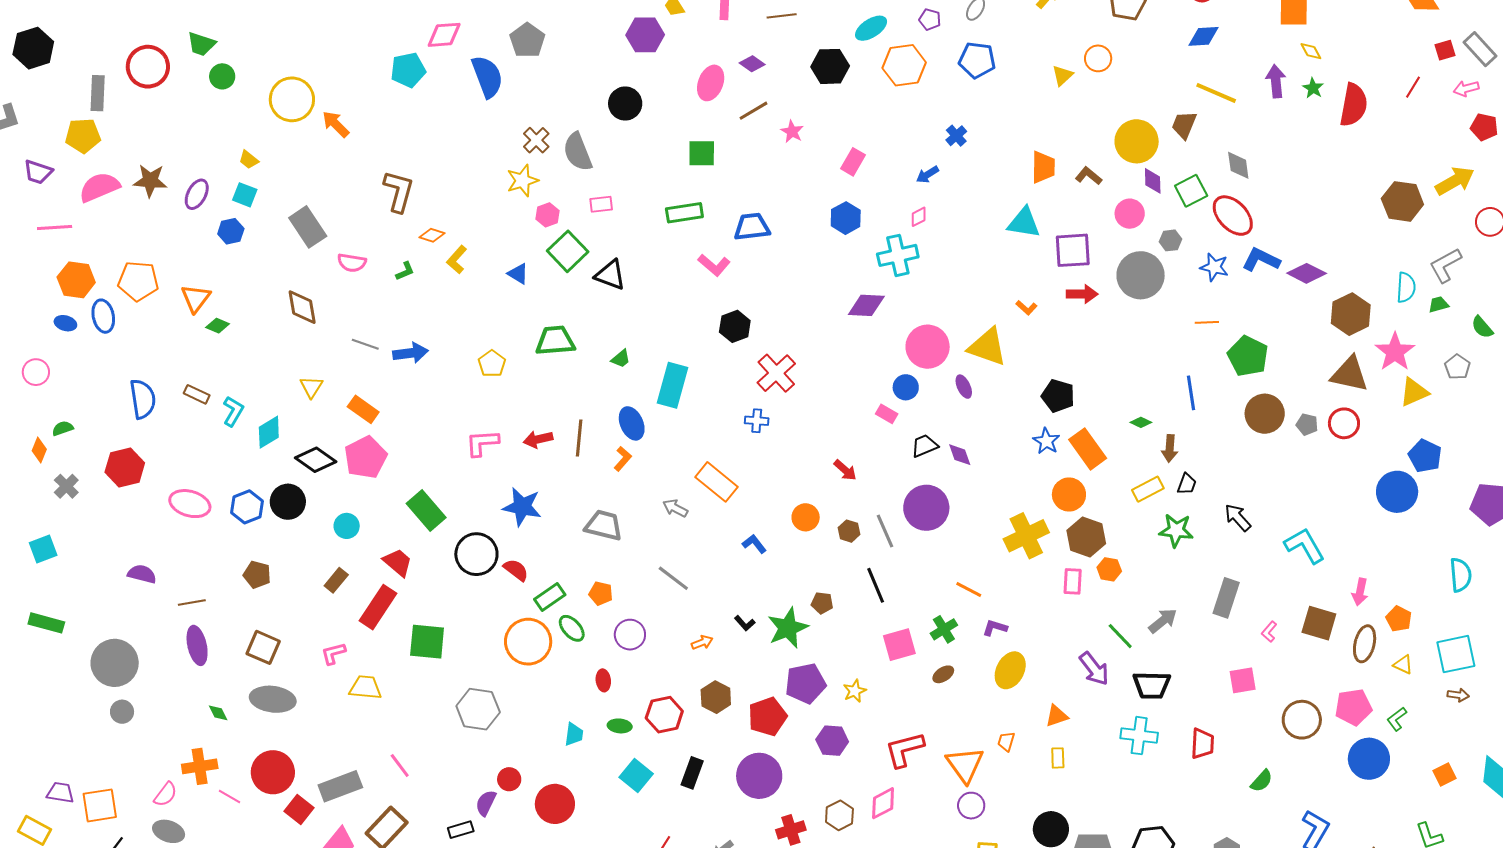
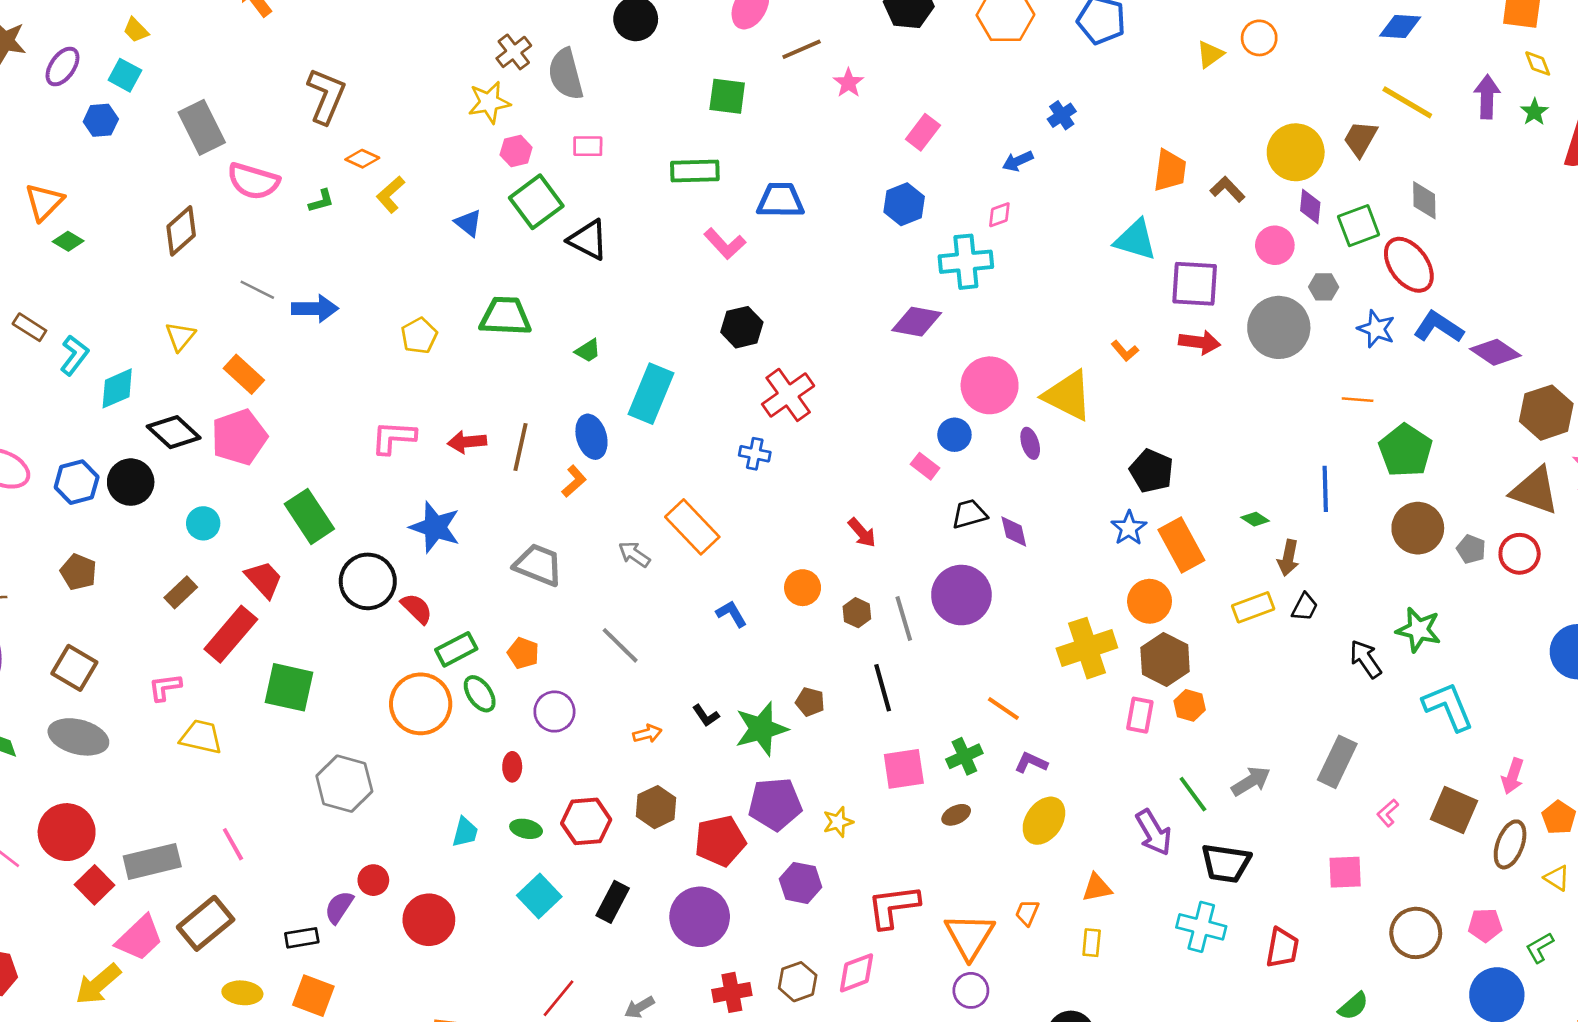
pink semicircle: (352, 263) -> (253, 181), size x1.4
brown diamond: (302, 307) -> (181, 231), turned 51
green star: (1176, 530) -> (1419, 630), moved
pink pentagon: (1353, 707) -> (1485, 925), size x0.7

